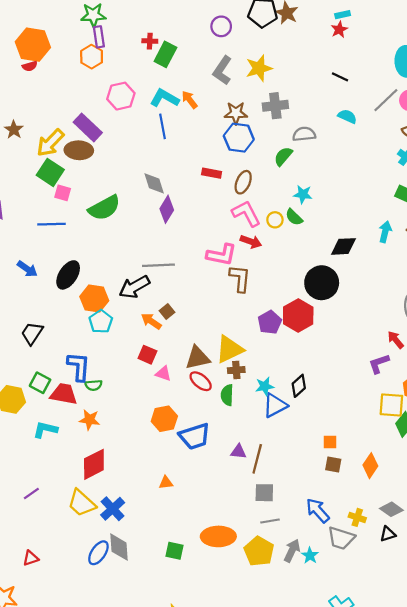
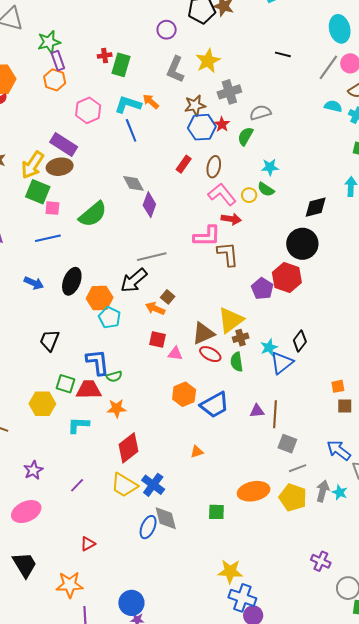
red star: (339, 30) -> (222, 124), moved
cyan semicircle: (347, 116) -> (333, 106), moved
red rectangle: (212, 173) -> (184, 164), turned -54
gray square: (264, 493) -> (287, 444), turned 30

